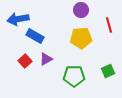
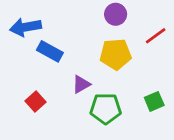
red line: (109, 25) -> (156, 36), turned 70
purple triangle: (46, 59) -> (81, 84), moved
red square: (25, 61) -> (36, 101), moved

